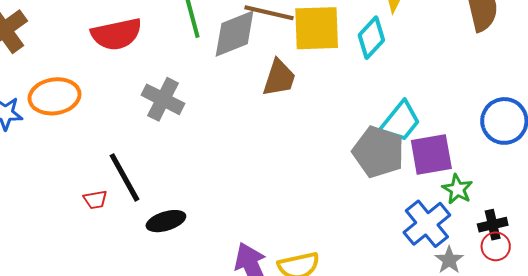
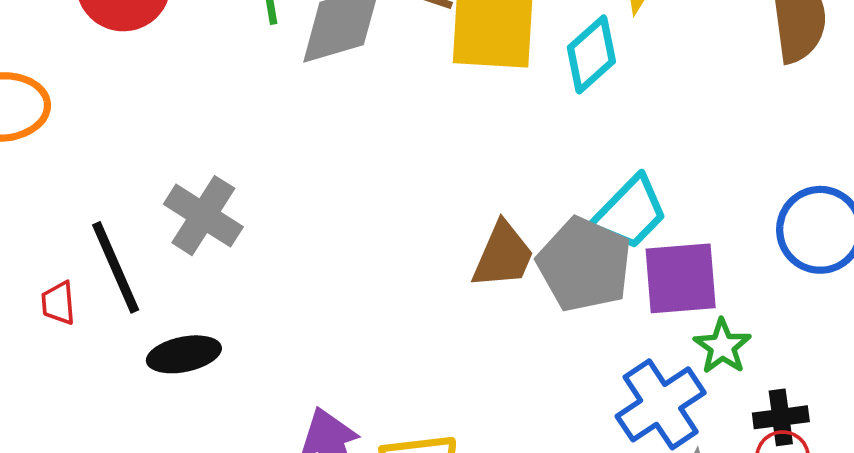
brown trapezoid: (279, 78) -> (503, 255), moved
gray cross: (163, 99) -> (203, 216), moved
red trapezoid: (95, 200) -> (58, 303), turned 90

